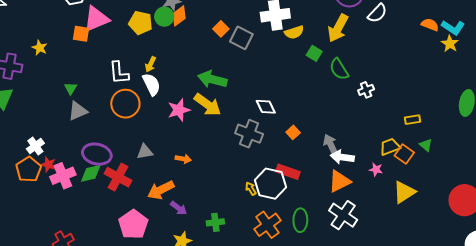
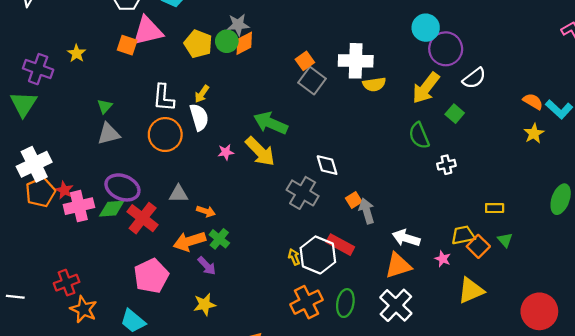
orange square: (221, 29) -> (305, 61), moved
yellow star: (450, 44) -> (534, 133), moved
green square: (314, 53) -> (455, 114), moved
pink star: (179, 110) -> (226, 152), size x0.6
gray arrow: (331, 145) -> (367, 211), moved
white cross: (35, 146) -> (34, 164), moved, size x1.6
orange arrow: (183, 159) -> (206, 211), moved
green cross: (215, 222) -> (219, 239), moved, turned 36

